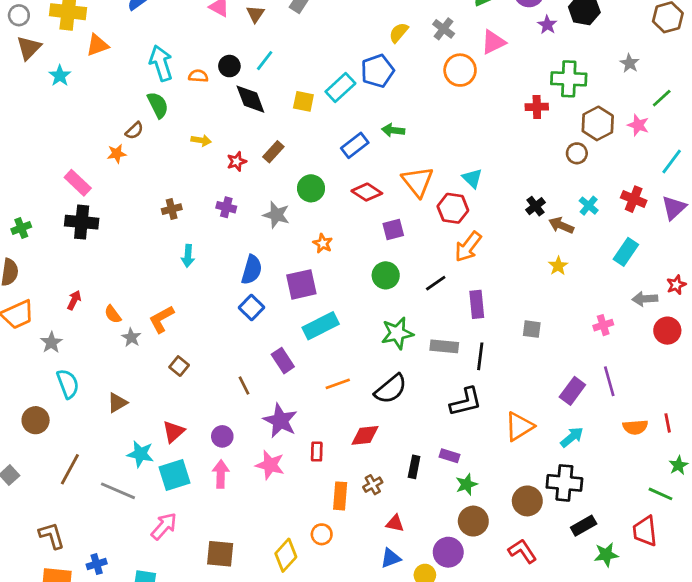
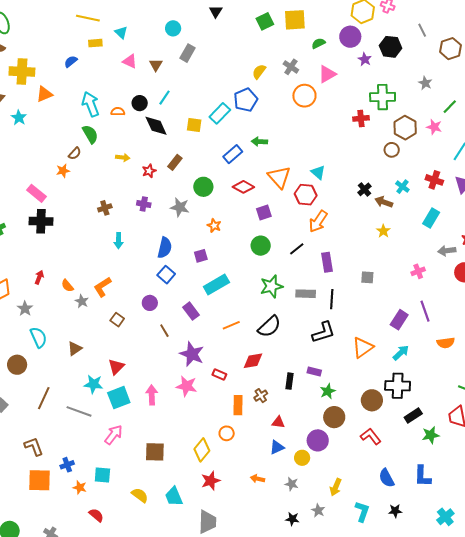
purple square: (301, 284) -> (201, 256), size x0.6
purple circle: (222, 436) -> (150, 303), moved
red rectangle: (317, 452) -> (219, 374), turned -64

